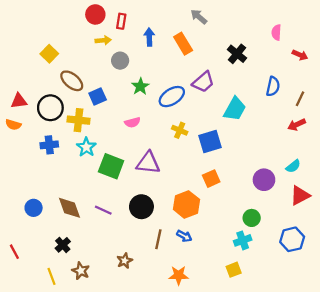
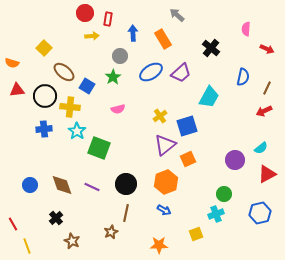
gray circle: (120, 61) -> (120, 56), moved
green star: (140, 86) -> (113, 77), moved
blue square: (98, 97) -> (87, 86), turned -35
blue ellipse: (172, 97) -> (151, 72), moved
orange semicircle: (13, 125) -> (12, 63), moved
yellow cross: (180, 130) -> (160, 116), turned 32
purple triangle: (148, 163) -> (165, 145), moved, turned -45
brown line: (158, 239) -> (126, 213), moved
yellow square: (234, 270) -> (196, 234), moved
yellow line: (52, 276) -> (27, 246), moved

